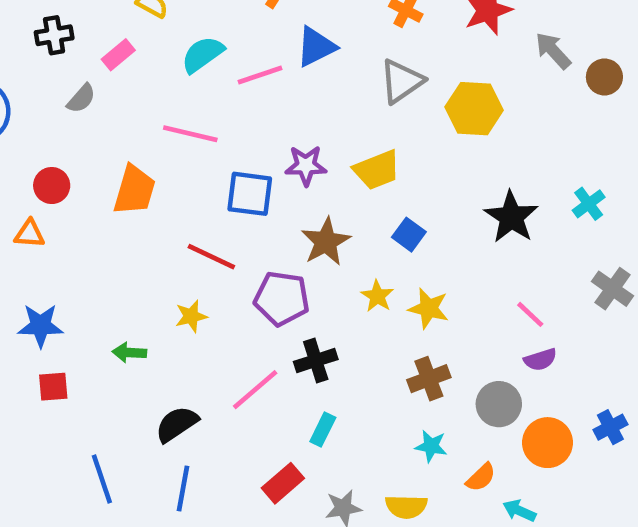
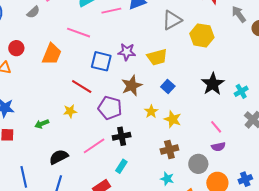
cyan cross: (589, 204) -> (241, 91), moved
green arrow: (129, 353) -> (42, 124), turned -32

